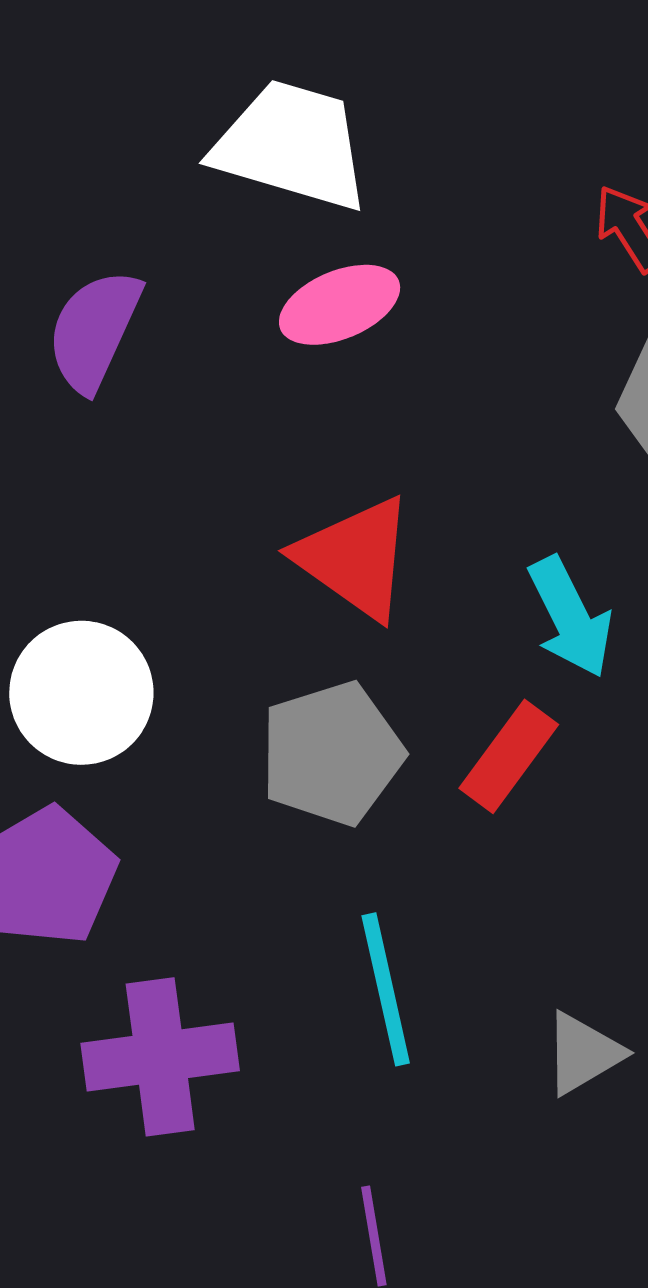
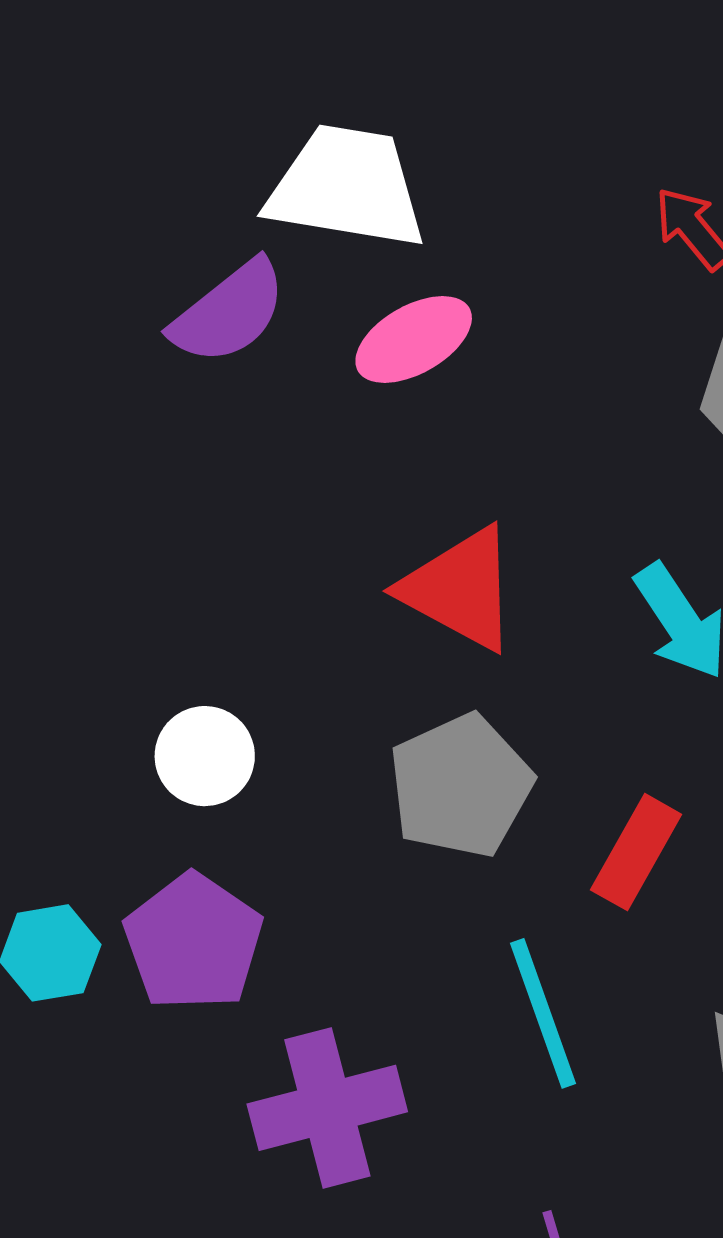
purple semicircle: (94, 330) -> (229, 312), moved, turned -146
white circle: (81, 693) -> (205, 756), size x0.7
red rectangle: (509, 756) -> (636, 852), moved

